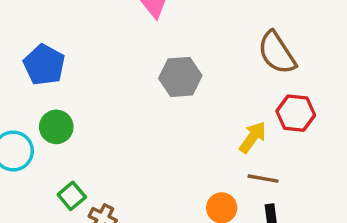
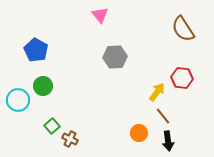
brown semicircle: (277, 53) -> (183, 29), moved
brown line: (263, 179) -> (163, 116), turned 42

